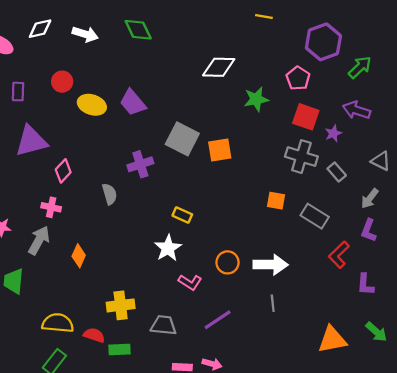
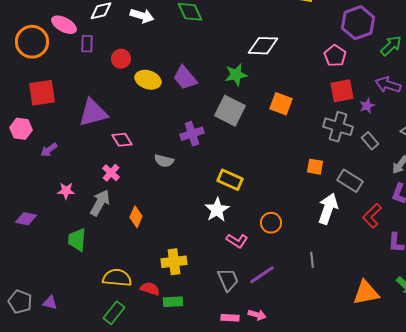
purple rectangle: (18, 92) -> (87, 44), moved
green star: (256, 99) -> (236, 75), moved
red square: (306, 117) -> (342, 91), turned -30
orange square: (220, 150) -> (281, 104), moved, turned 30
pink diamond: (63, 171) -> (122, 140), turned -75
gray semicircle: (110, 194) -> (164, 161), turned 120
pink cross: (51, 207) -> (111, 173), turned 30
yellow rectangle: (182, 215) -> (230, 180), size x1.4
white arrow: (271, 265) -> (328, 209), moved, turned -72
gray trapezoid: (164, 325) -> (228, 280), moved, turned 60

